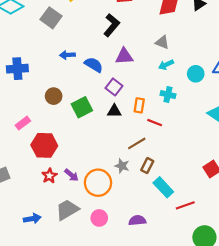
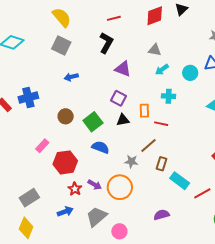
gray square: (51, 18) -> (61, 45), moved
purple triangle: (124, 56) -> (123, 69), turned 36
blue semicircle: (94, 65) -> (100, 147), moved
gray star: (122, 166) -> (131, 161), moved
pink circle: (99, 218) -> (119, 231), moved
blue arrow: (32, 219) -> (65, 212), moved

